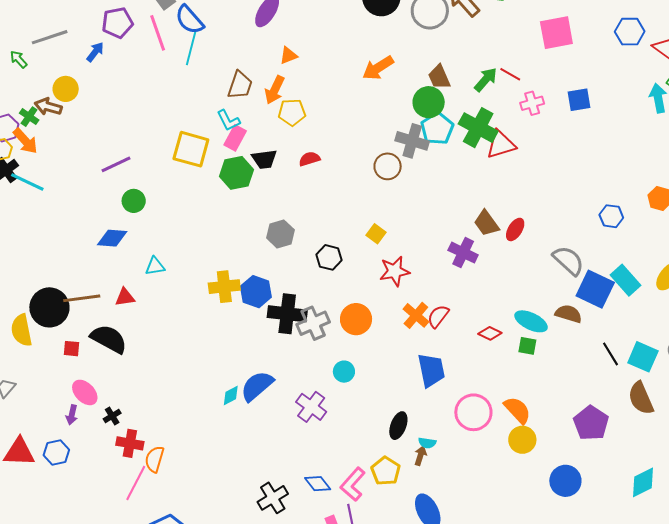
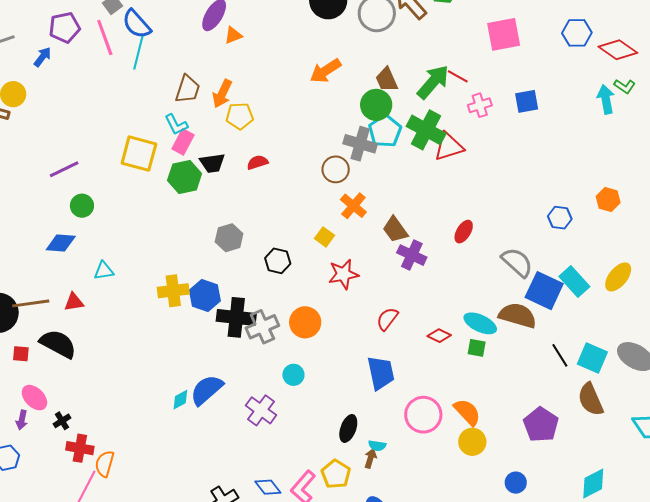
orange triangle: (288, 55) -> (233, 35), moved
green arrow: (486, 80) -> (433, 82), size x1.4
brown trapezoid: (486, 223) -> (395, 230), moved
brown semicircle: (568, 314) -> (518, 315), size x1.4
orange cross: (416, 315) -> (353, 206), moved
blue circle: (565, 481) -> (516, 483), size x0.7

